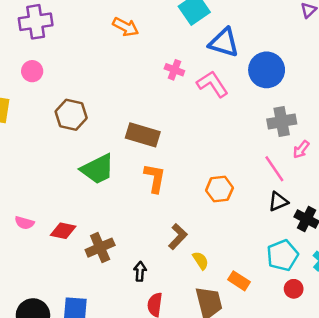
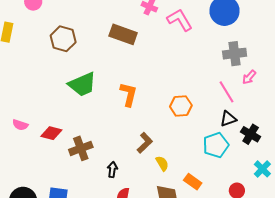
brown rectangle: (143, 135) -> (123, 34), moved
cyan pentagon: (282, 255) -> (216, 145), moved

